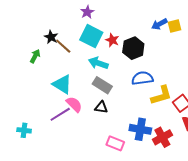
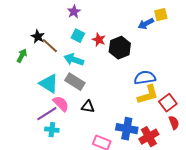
yellow square: (174, 26) -> (161, 15), moved
cyan square: (91, 36) -> (78, 36), size x0.6
cyan arrow: (98, 63) -> (74, 60), moved
blue semicircle: (142, 78) -> (145, 78), moved
gray rectangle: (102, 85) -> (75, 82), moved
cyan cross: (24, 130) -> (52, 130), moved

